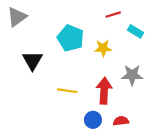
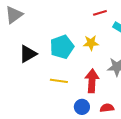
cyan pentagon: (71, 38) -> (62, 47), moved, turned 30
black triangle: (32, 60) -> (28, 54), turned 30

